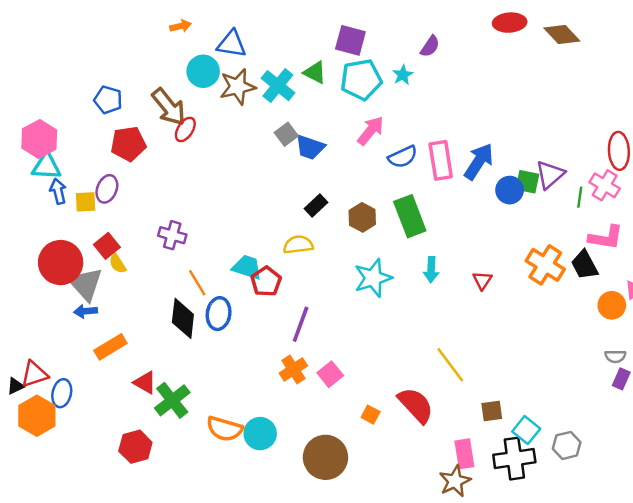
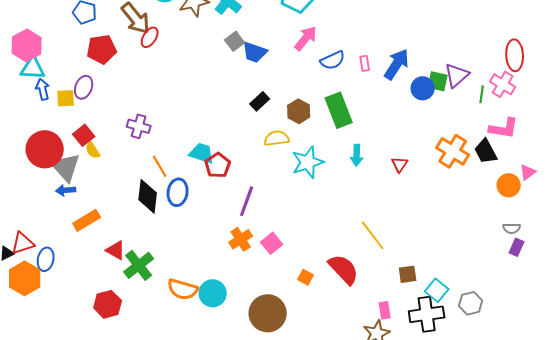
pink rectangle: (441, 160) -> (365, 63), size x0.5
yellow semicircle: (298, 245) -> (277, 138), moved
pink rectangle: (464, 454) -> (385, 310), size x0.7

